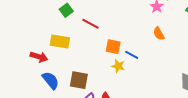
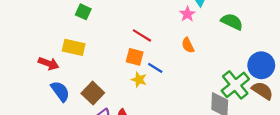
green square: (66, 10) -> (83, 12), turned -32
red line: (91, 24) -> (142, 35), moved
brown square: (79, 80) -> (93, 93), turned 30

